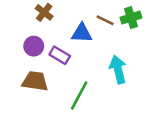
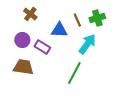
brown line: (105, 20) -> (77, 20), turned 40
cyan arrow: (118, 69) -> (87, 44), moved, turned 50
green line: (79, 95) -> (74, 73), moved

